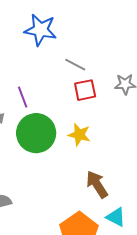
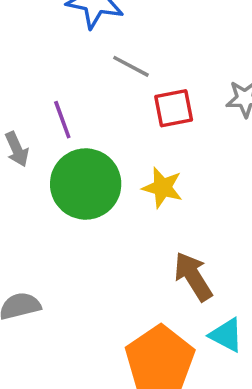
gray line: (75, 65) -> (131, 66), moved

